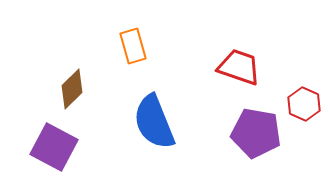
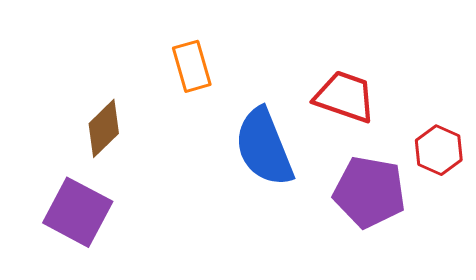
blue semicircle: (154, 122) -> (264, 147), moved

